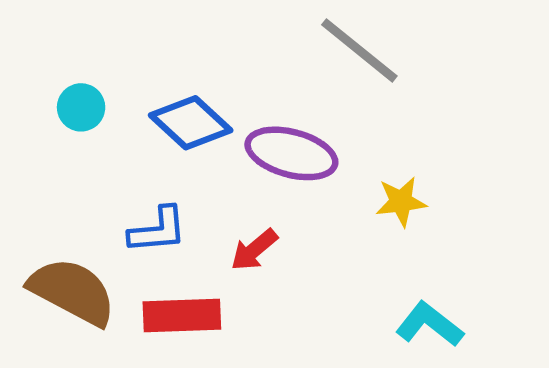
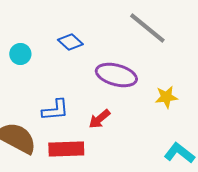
blue diamond: (191, 123) -> (70, 42), moved, size x0.7

